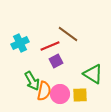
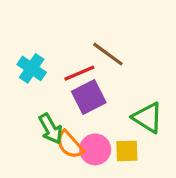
cyan cross: (20, 43) -> (32, 68), turned -30
purple square: (56, 61) -> (89, 97), size x1.5
orange semicircle: (44, 91) -> (70, 145), turned 126

